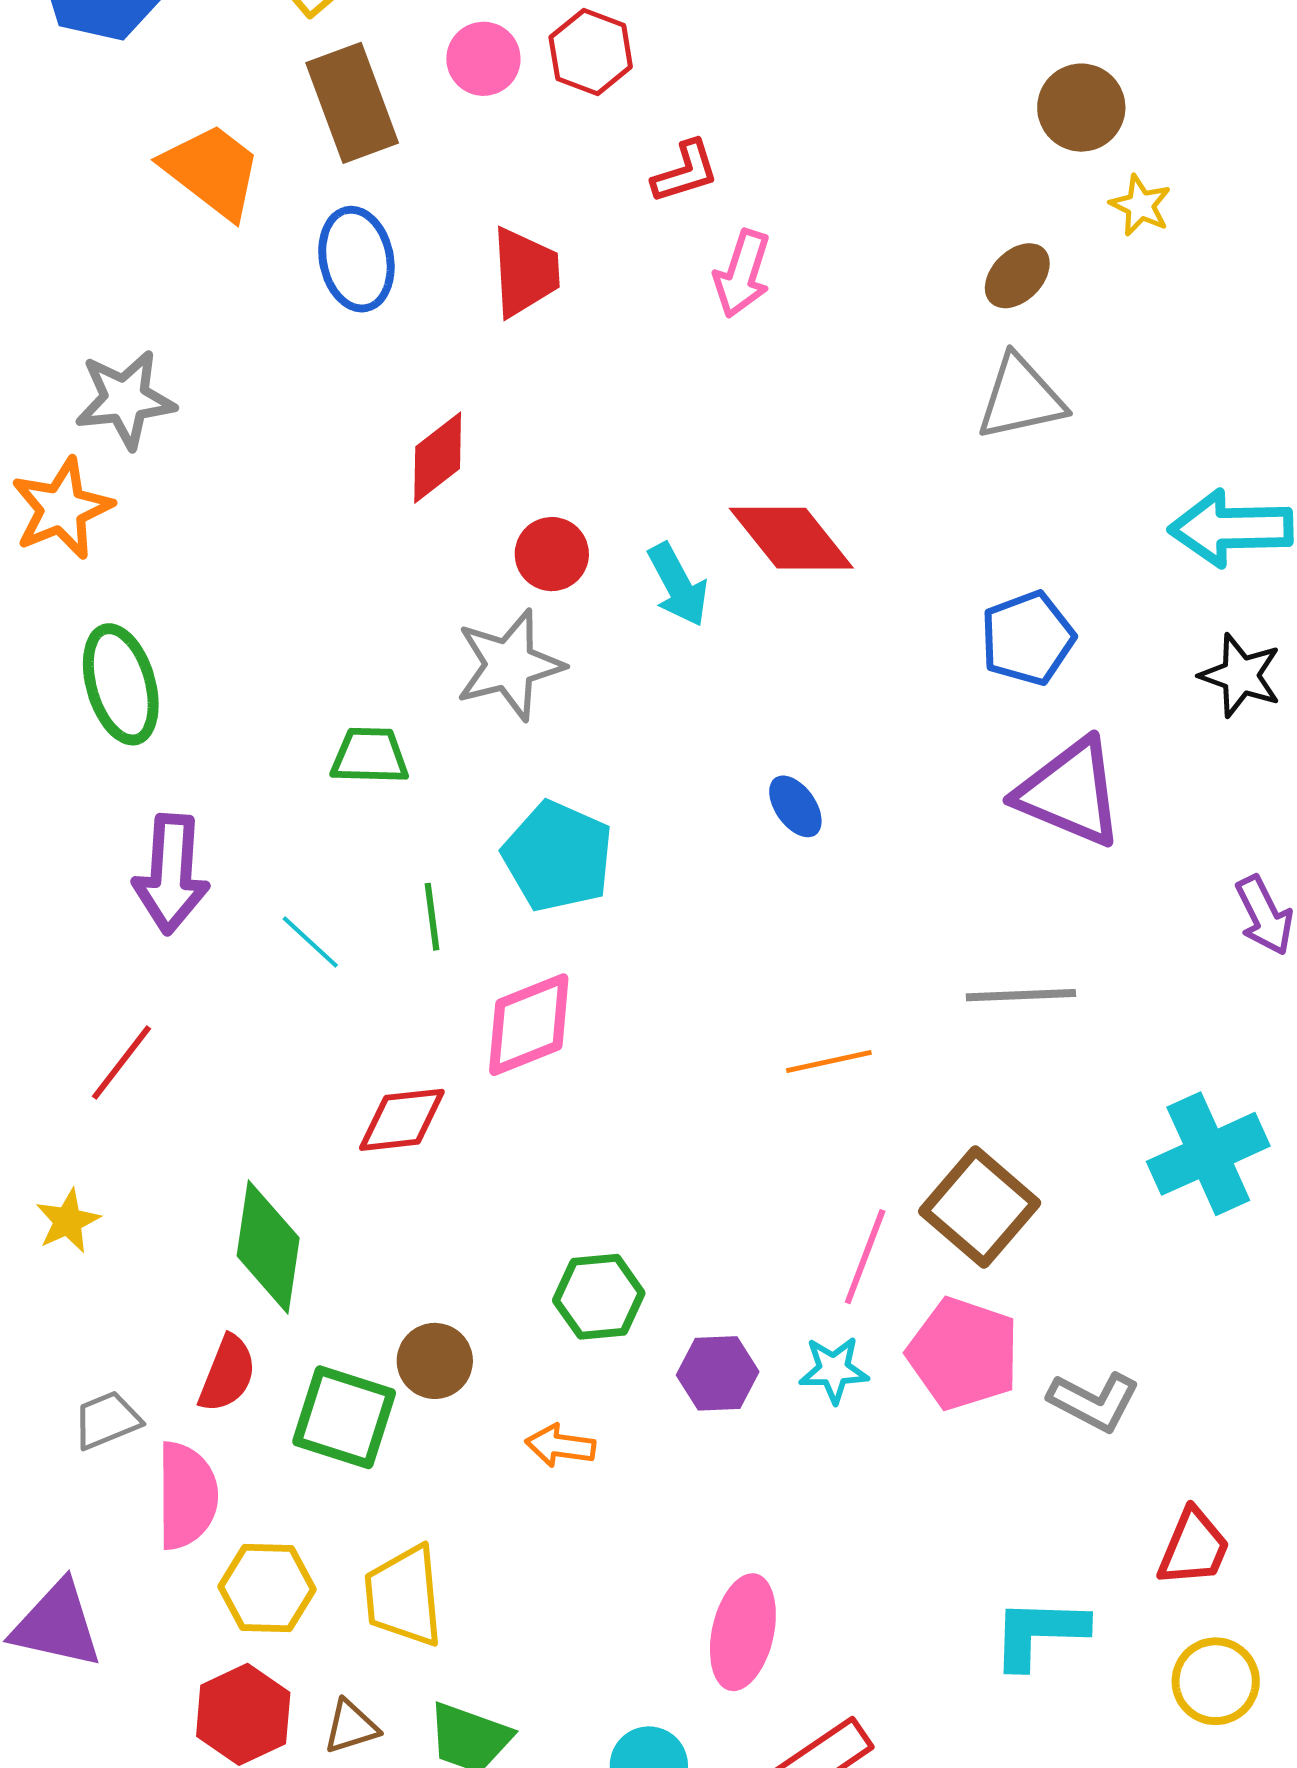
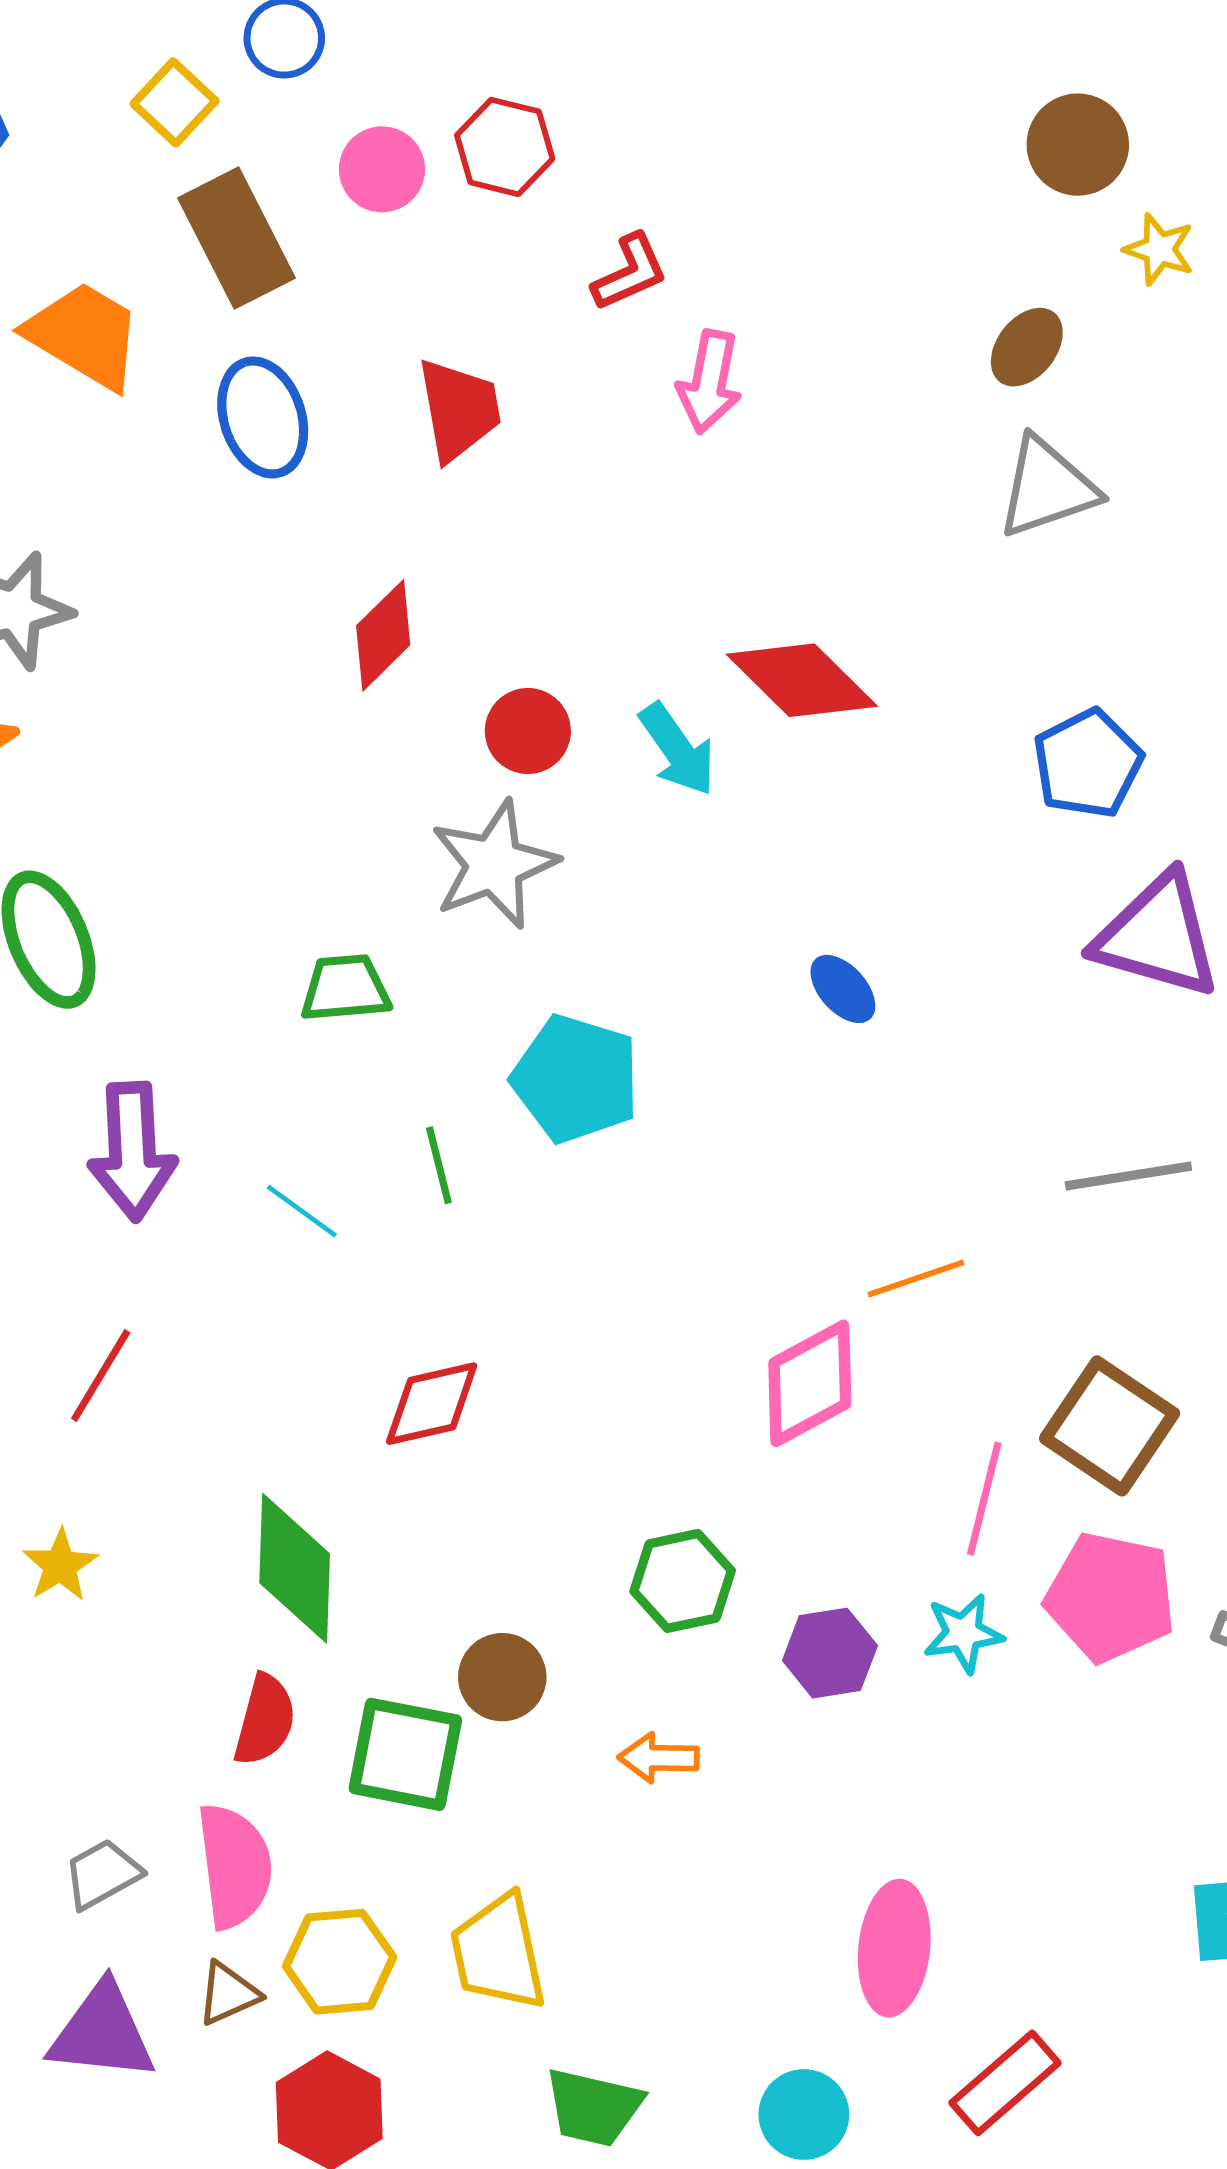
pink diamond: (529, 1025) -> (810, 1383), moved
gray trapezoid: (107, 1420) -> (102, 1874), moved
brown triangle: (351, 1727) -> (228, 1994), moved

